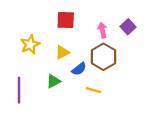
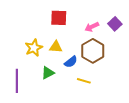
pink arrow: (102, 30) -> (92, 27), turned -104
yellow star: (30, 45) -> (34, 48), moved
yellow triangle: (62, 52) -> (56, 47), turned 32

